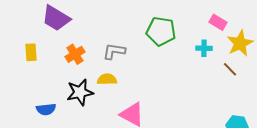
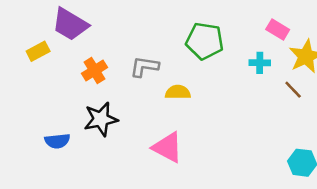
yellow rectangle: (31, 52) -> (38, 51), moved, turned 66
yellow semicircle: (107, 79) -> (178, 92), moved

